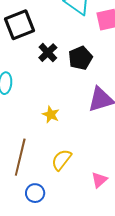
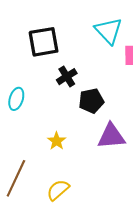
black pentagon: (80, 58) -> (91, 101), moved

